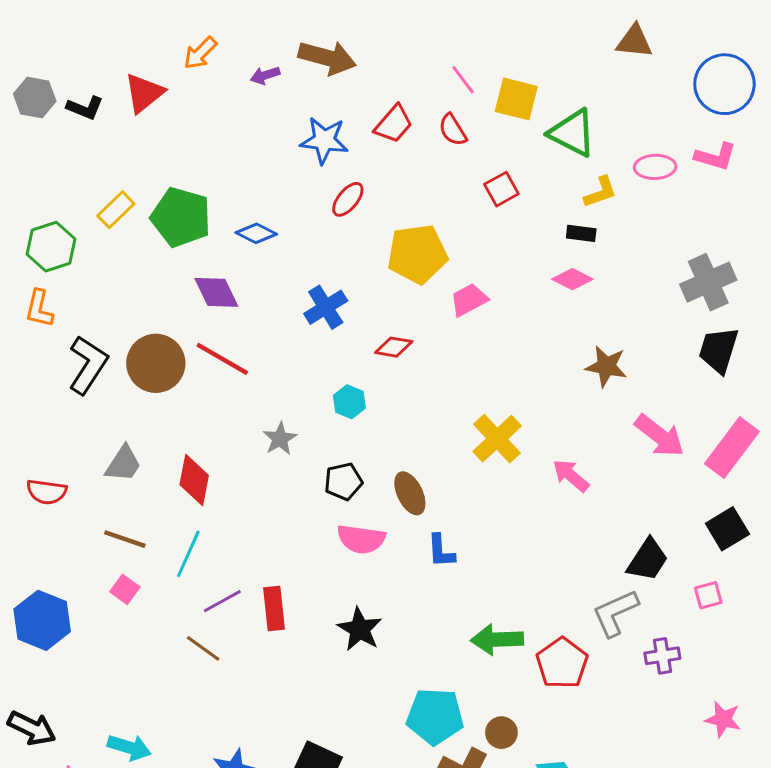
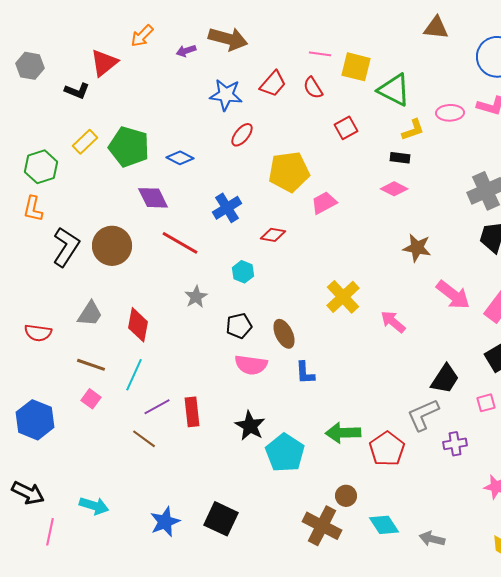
pink line: (463, 80) -> (320, 54), turned -45
black L-shape: (85, 108) -> (77, 91), moved
red line: (222, 359) -> (180, 243), moved
cyan pentagon: (435, 716) -> (285, 453), moved, turned 30

